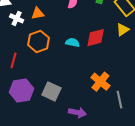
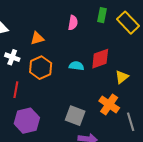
white cross: (17, 18) -> (12, 57), moved
yellow triangle: (123, 30) -> (122, 77), moved
gray square: (51, 91) -> (75, 116), moved

